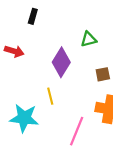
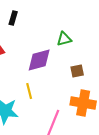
purple diamond: (61, 62) -> (39, 60), turned 44

